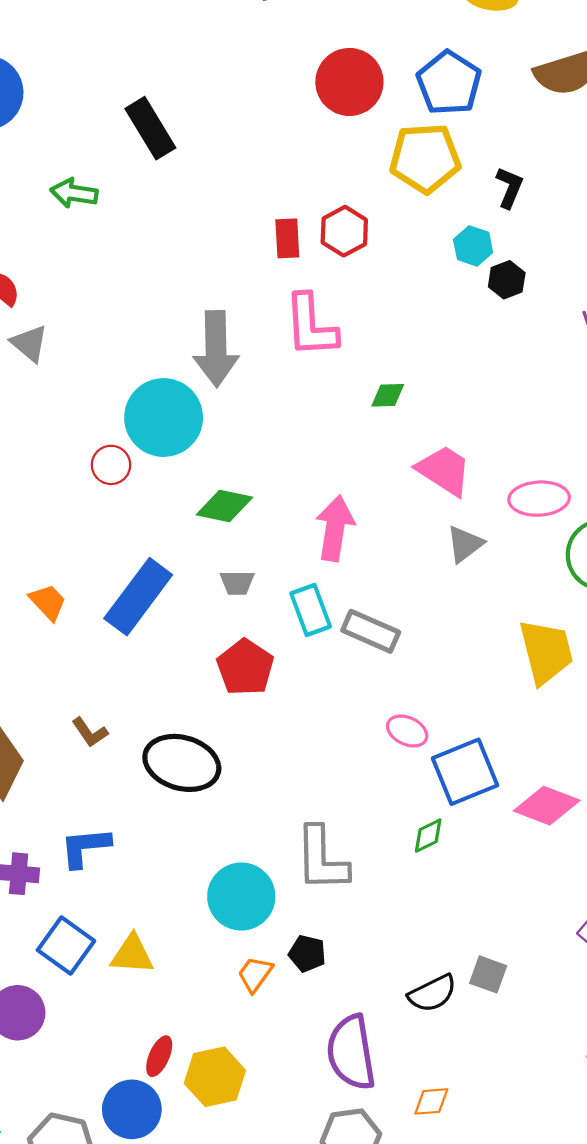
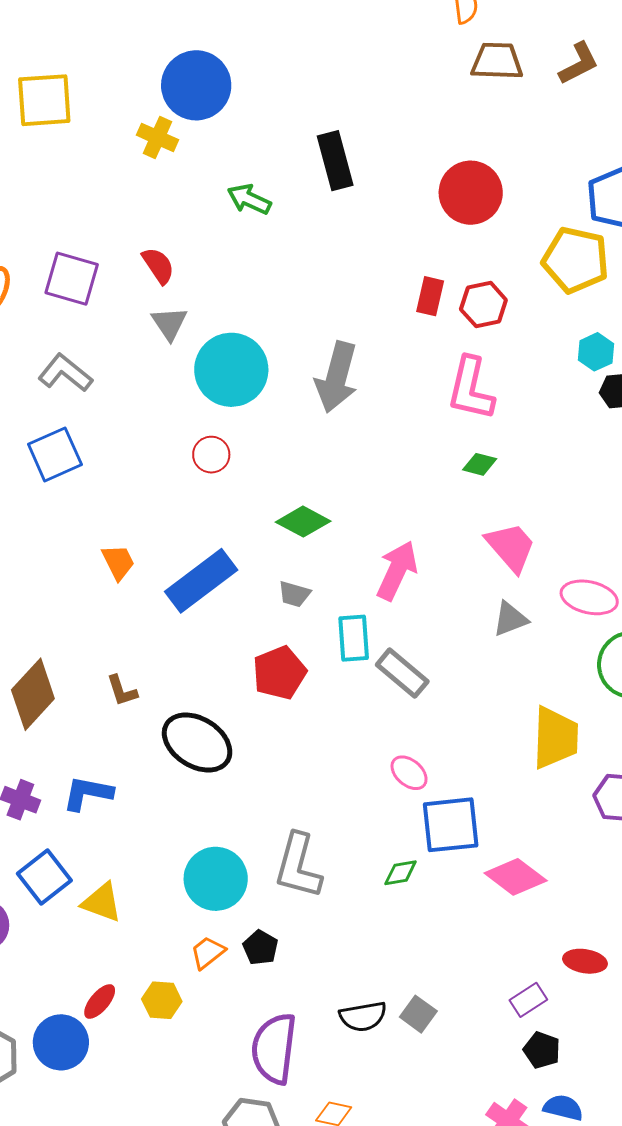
red circle: (349, 82) -> (471, 193), moved
pink L-shape: (311, 326) -> (471, 389), moved
cyan circle: (164, 418) -> (231, 370), moved
yellow hexagon: (215, 1077) -> (162, 1000), moved, size x0.7

